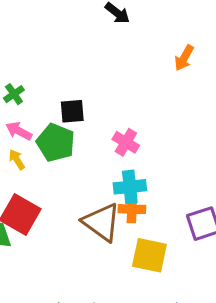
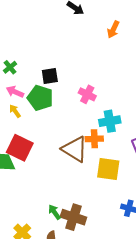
orange arrow: (184, 58) -> (113, 29), moved
cyan cross: (130, 187) -> (110, 121), moved

